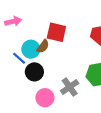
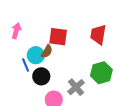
pink arrow: (13, 21) -> (16, 31), turned -56
blue line: (19, 58) -> (26, 65), turned 32

